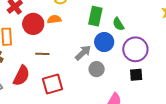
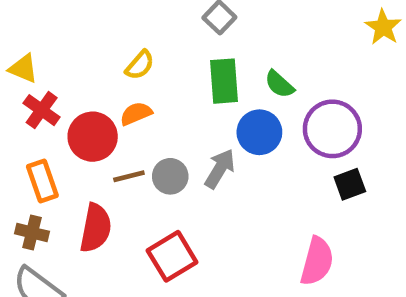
brown line: (42, 54) -> (129, 176), moved
gray circle: (97, 69) -> (170, 176), moved
red semicircle: (21, 76) -> (96, 228), moved

